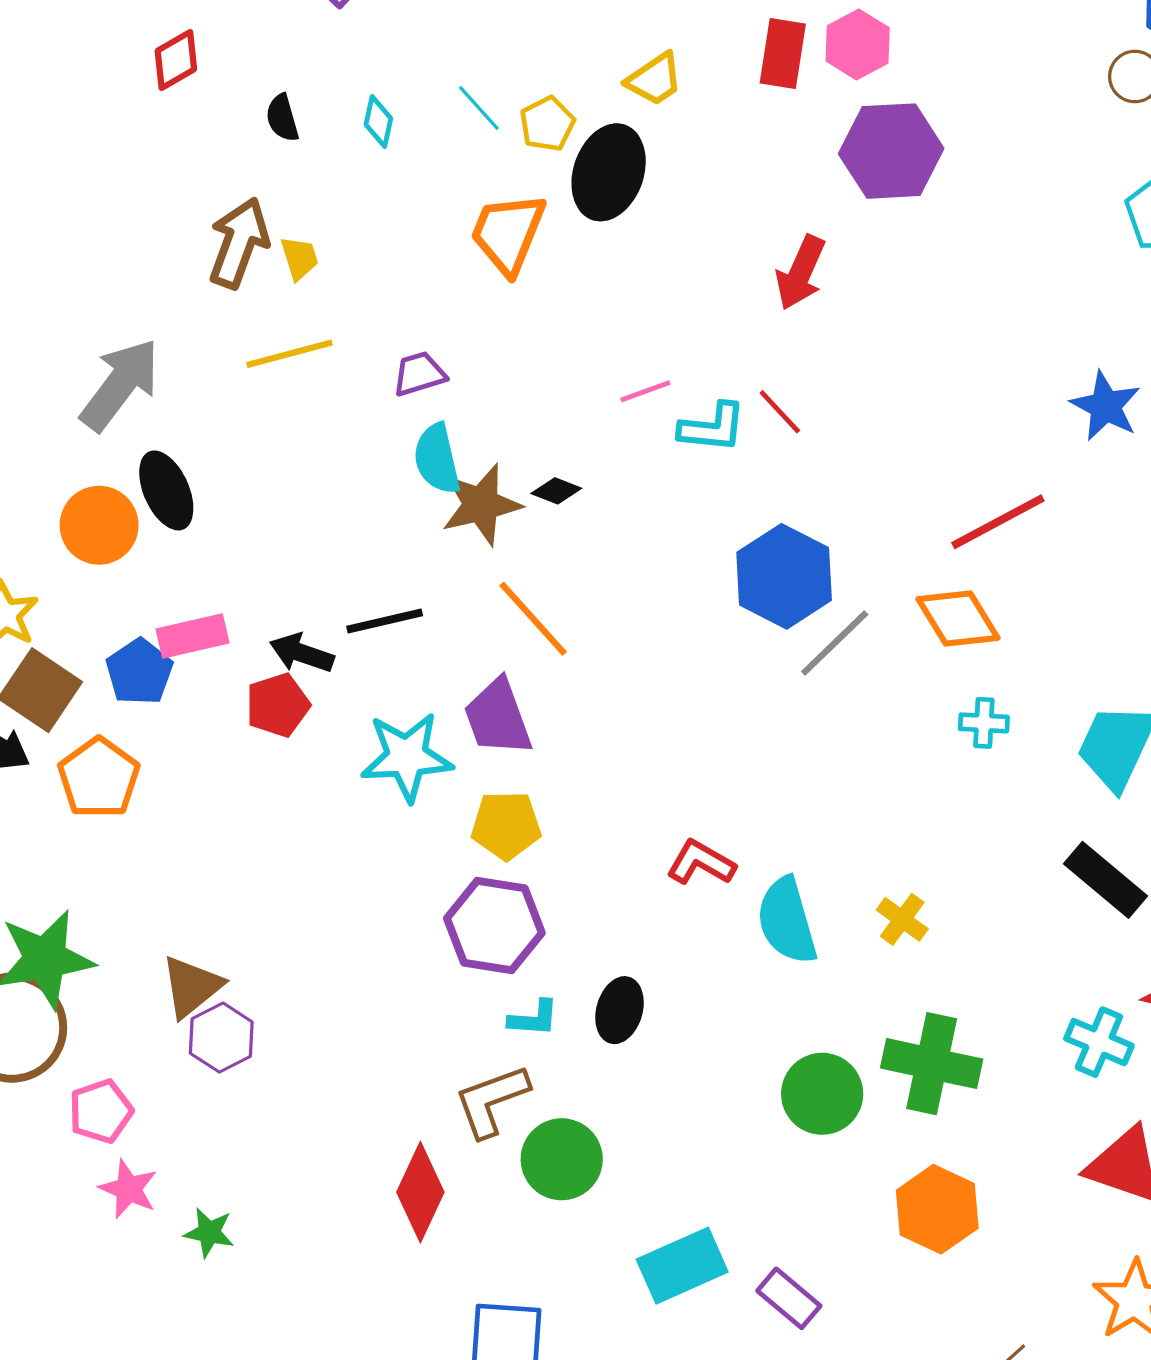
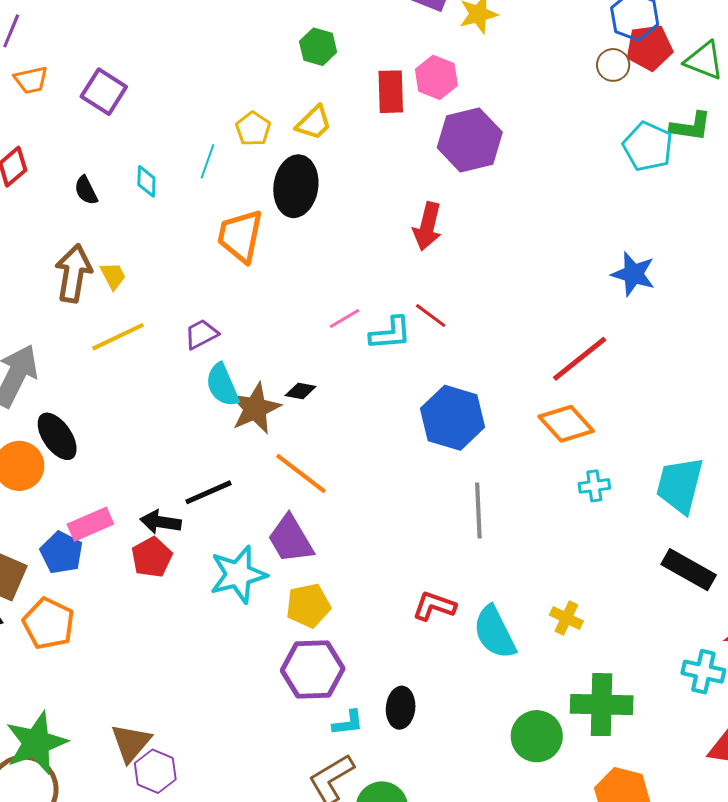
cyan line: (479, 108) -> (207, 161), turned 72
yellow pentagon: (547, 124) -> (253, 129), moved
gray line: (835, 643) -> (478, 510), moved, turned -38

